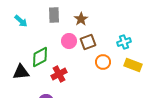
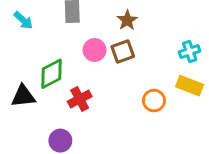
brown star: (81, 19) -> (127, 20), moved
cyan cross: (124, 42) -> (190, 51), moved
orange circle: (103, 62) -> (154, 100), moved

